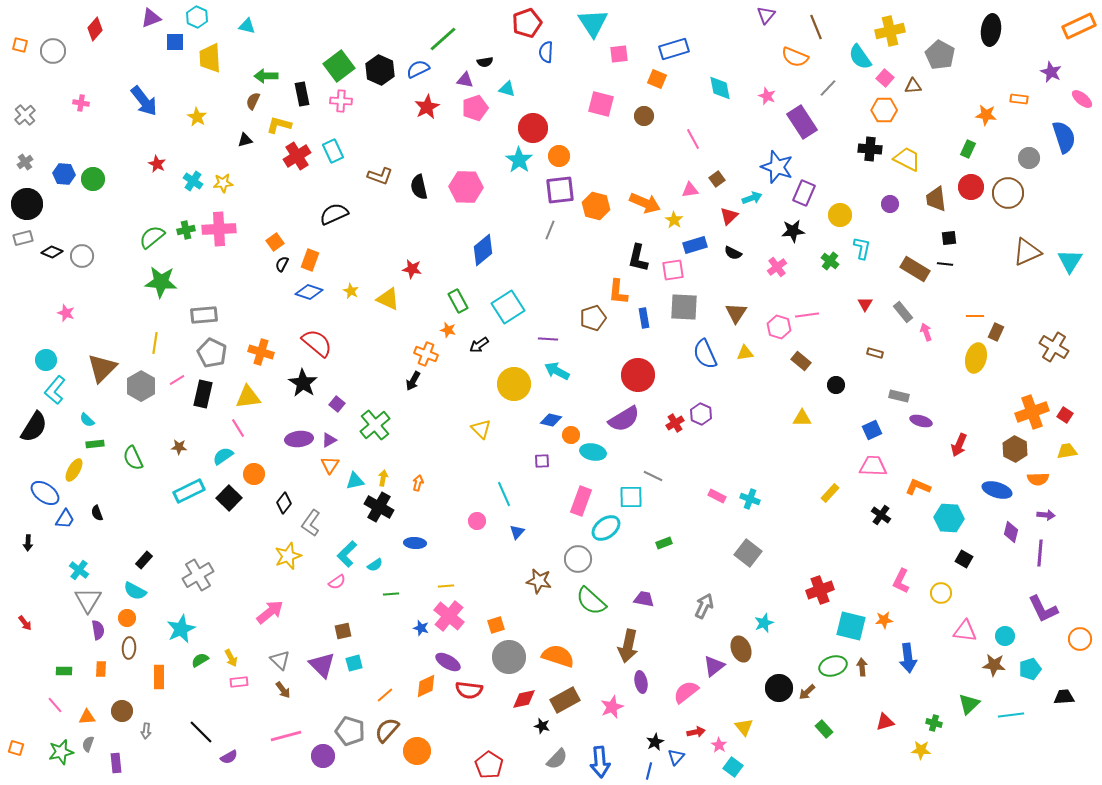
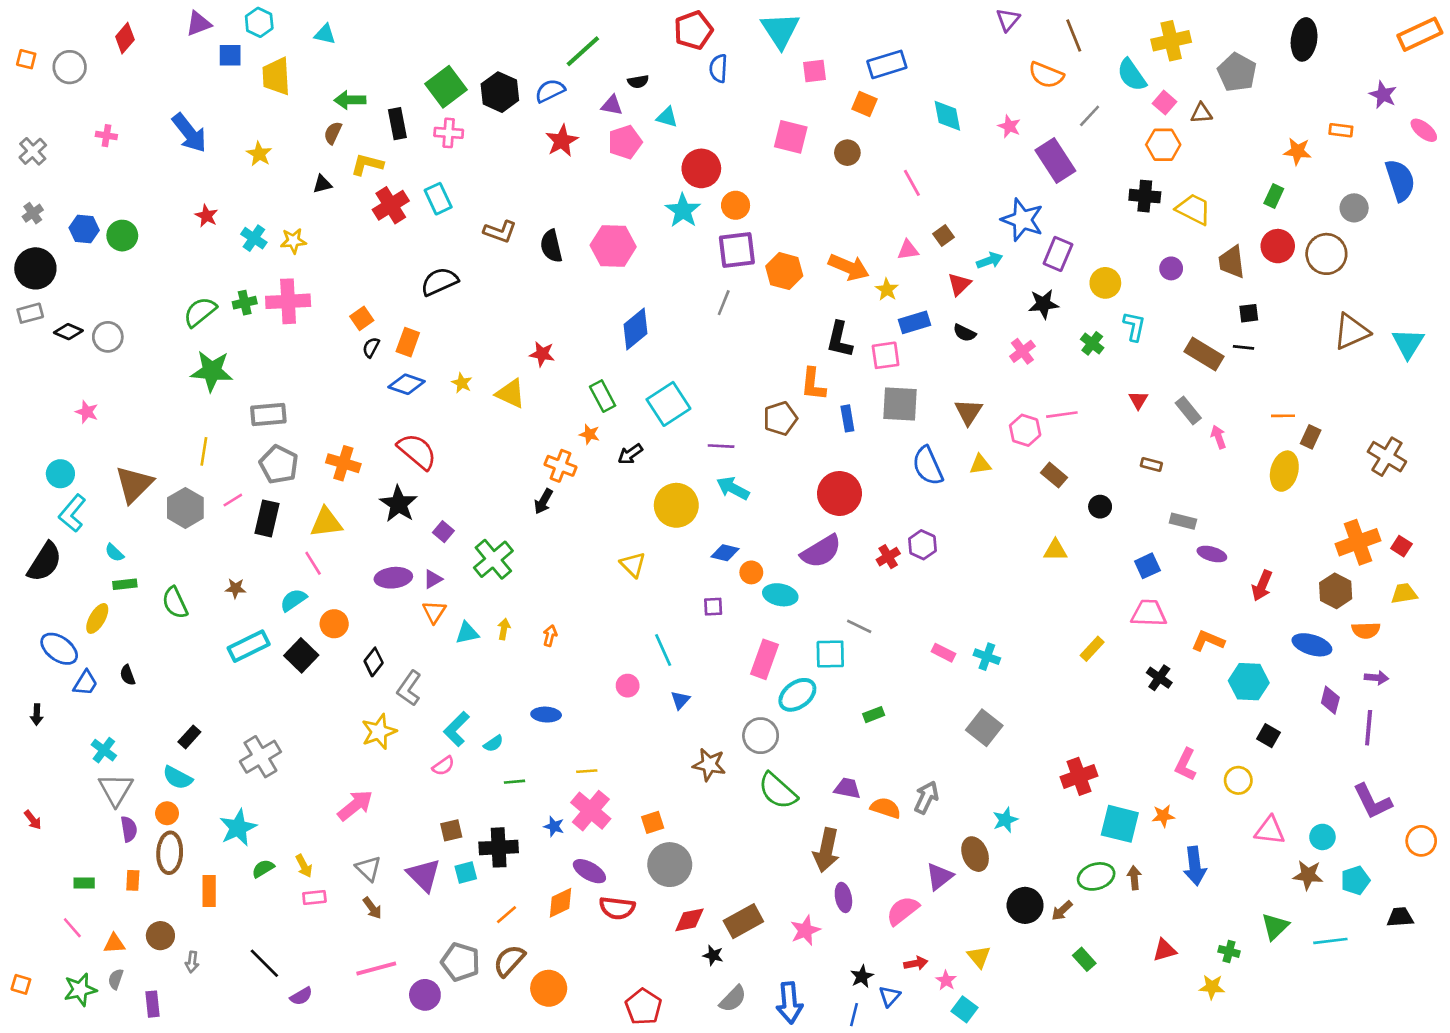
black cross: (379, 507) -> (499, 847), moved, turned -32
brown ellipse: (129, 648) -> (170, 853), size x1.4
orange semicircle: (558, 656) -> (886, 808), moved, size x0.7

